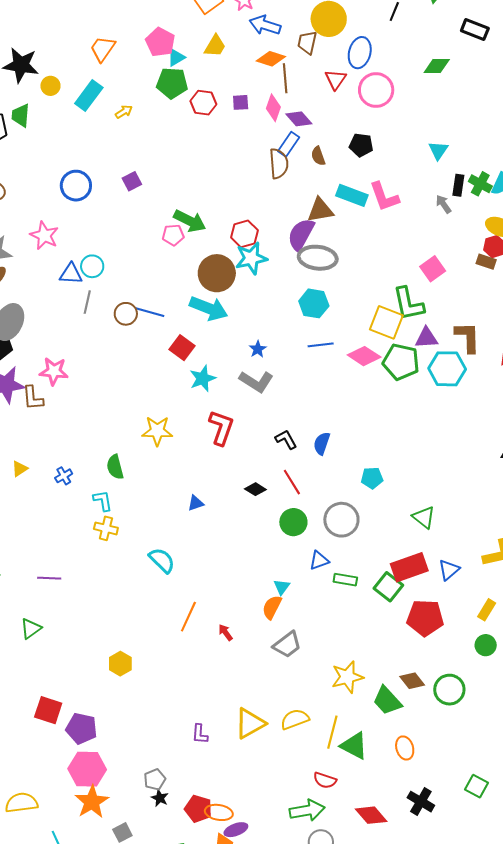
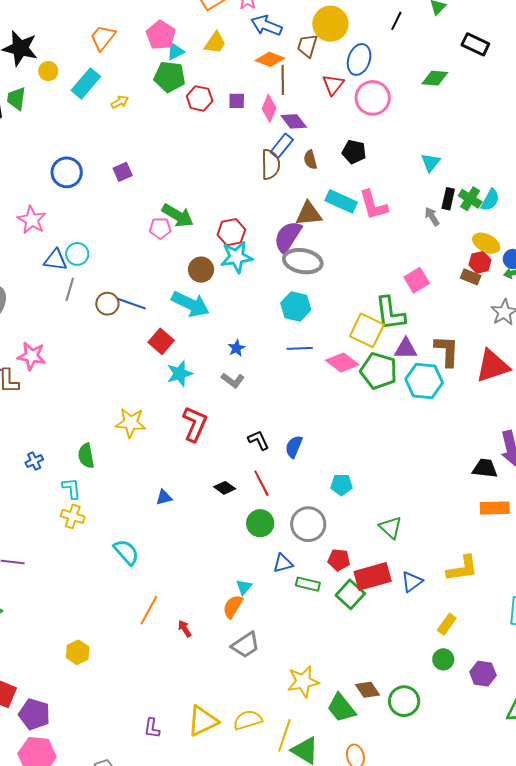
brown circle: (217, 273) -> (201, 270), size x0.7
gray L-shape: (256, 381) -> (233, 380), size x0.7
red pentagon: (425, 618) -> (339, 560), moved, size x0.6

